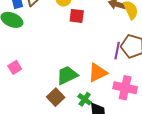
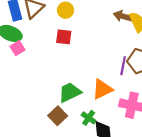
red square: (77, 16) -> (64, 37), moved
pink square: (15, 67) -> (17, 48), moved

